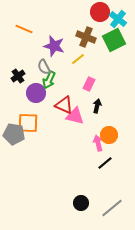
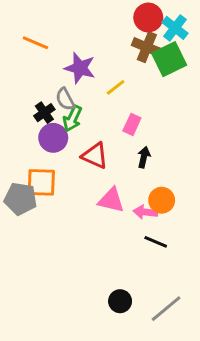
brown cross: (86, 37) -> (147, 47), moved
black cross: (18, 76) -> (44, 113), moved
pink triangle: (75, 116) -> (111, 200), moved
pink arrow: (98, 143) -> (145, 212), turned -70
black line: (105, 163) -> (156, 242), turned 63

